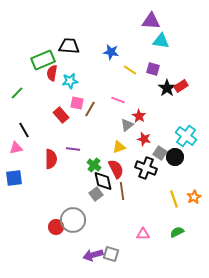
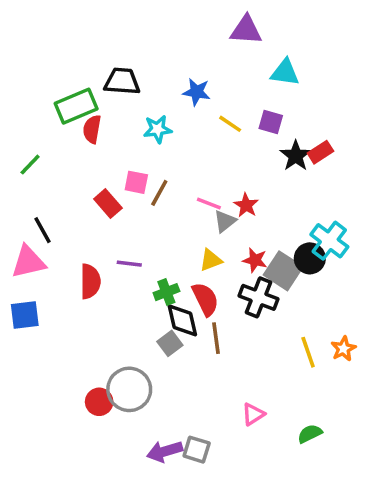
purple triangle: (151, 21) -> (246, 30), moved
cyan star: (70, 81) -> (158, 129), moved
pink line: (118, 100) -> (209, 204), moved
red star: (144, 139) -> (255, 260), moved
pink triangle: (16, 148) -> (28, 262), size x1.5
gray square: (160, 153) -> (283, 271), size x1.5
black circle: (175, 157) -> (310, 258), moved
green cross: (94, 165) -> (166, 292), turned 32
green semicircle: (177, 232) -> (310, 434), moved
pink triangle: (143, 234) -> (253, 414), turned -32

